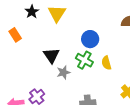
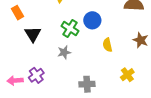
black triangle: (51, 55) -> (33, 34), moved
green cross: (84, 60) -> (70, 29), moved

